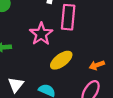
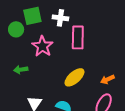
pink star: (41, 34) -> (42, 46), moved

